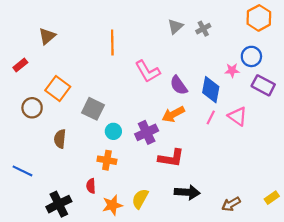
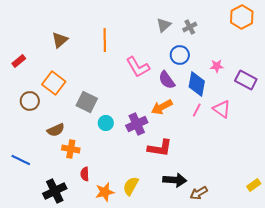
brown triangle: (47, 36) -> (60, 40), moved
blue circle: (251, 56) -> (180, 55), moved
brown semicircle: (60, 139) -> (56, 130), turned -120
orange cross: (107, 160) -> (71, 149), moved
brown arrow: (231, 204) -> (199, 193), moved

